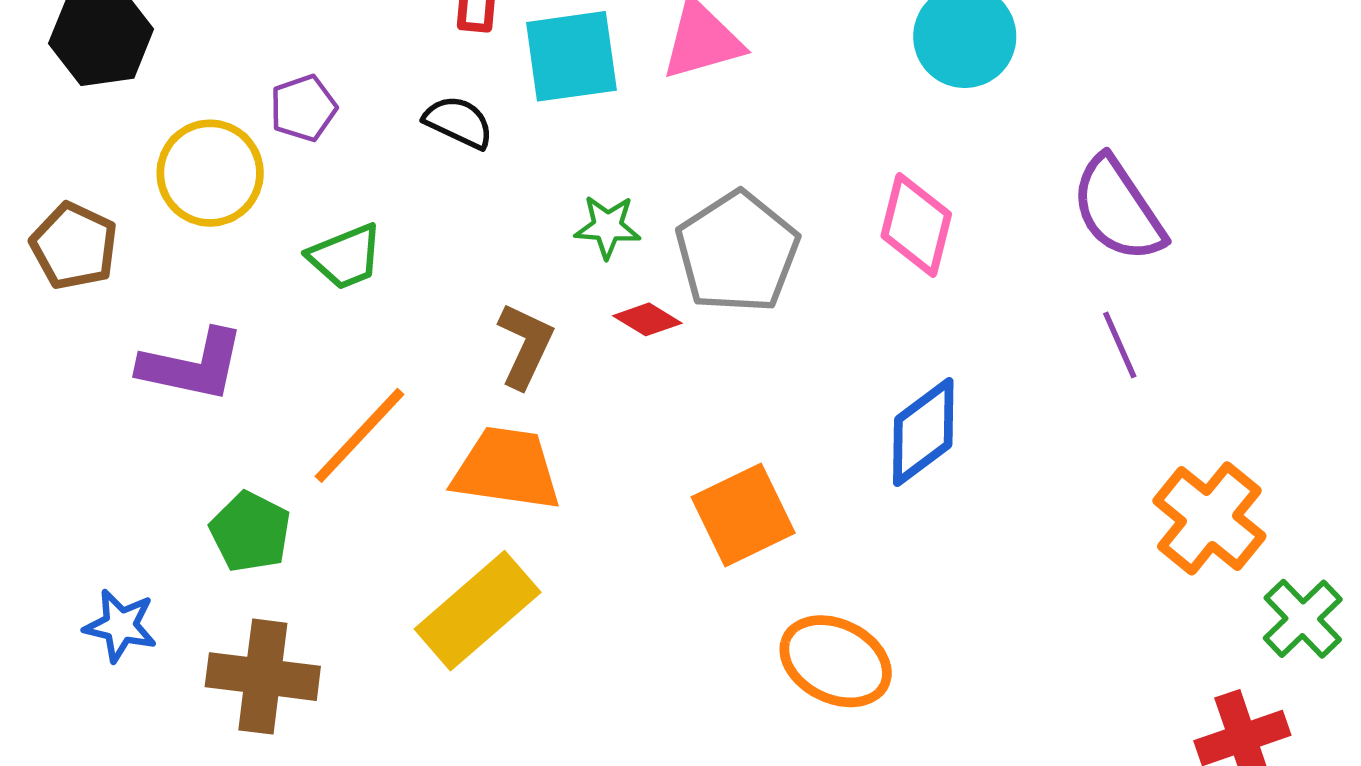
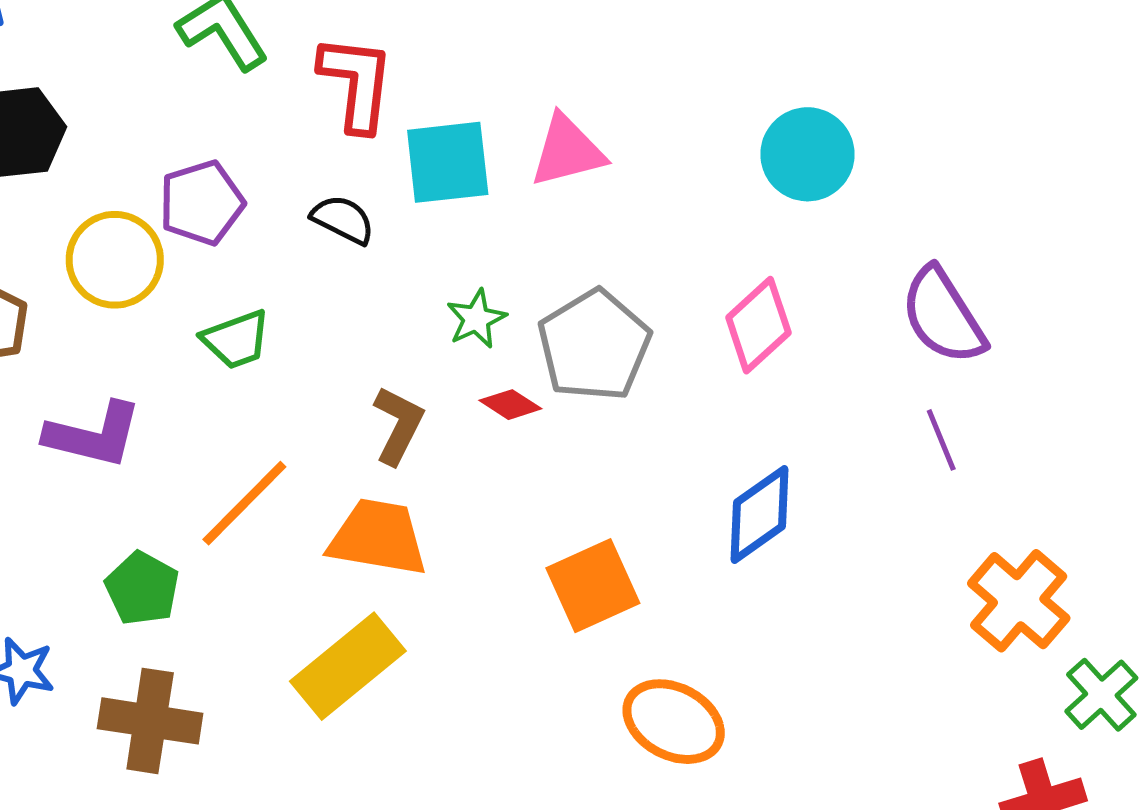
purple pentagon: (303, 108) -> (202, 203), size x1.4
pink diamond: (916, 225) -> (758, 325), turned 32
green star: (608, 227) -> (476, 319), turned -30

